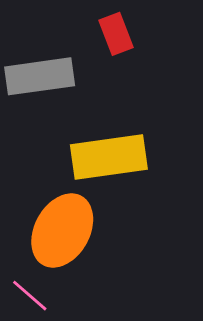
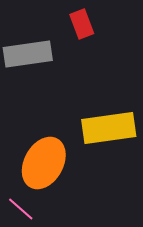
yellow rectangle: (109, 157) -> (109, 128), moved

